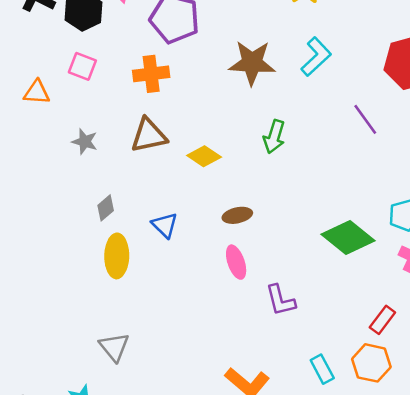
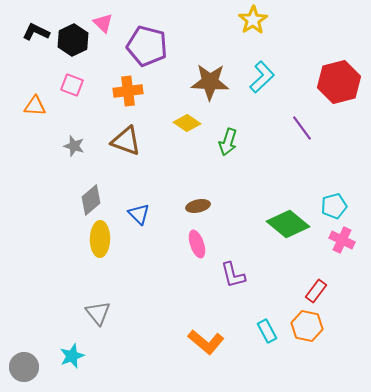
brown triangle: (149, 135) -> (126, 141), turned 32
yellow diamond: (204, 156) -> (187, 123), moved
gray diamond: (106, 208) -> (91, 200), size x1.4

